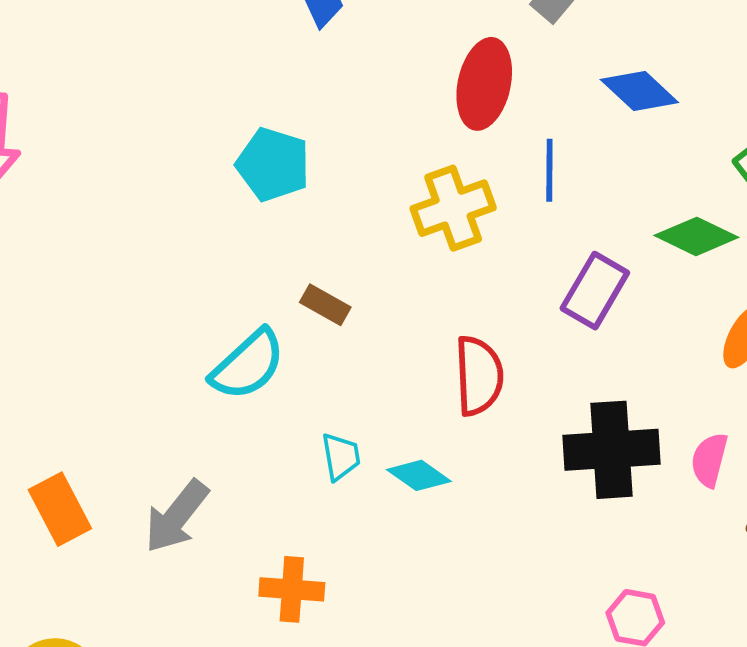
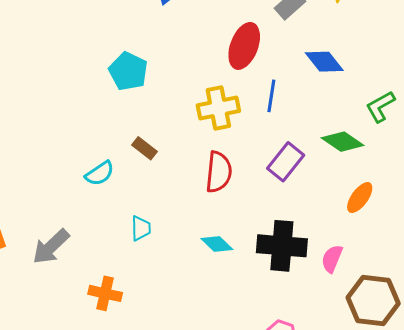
cyan semicircle: (248, 365) -> (100, 173), size x0.7
red semicircle: (479, 376) -> (219, 172), moved
cyan diamond: (419, 475) -> (217, 244), moved

